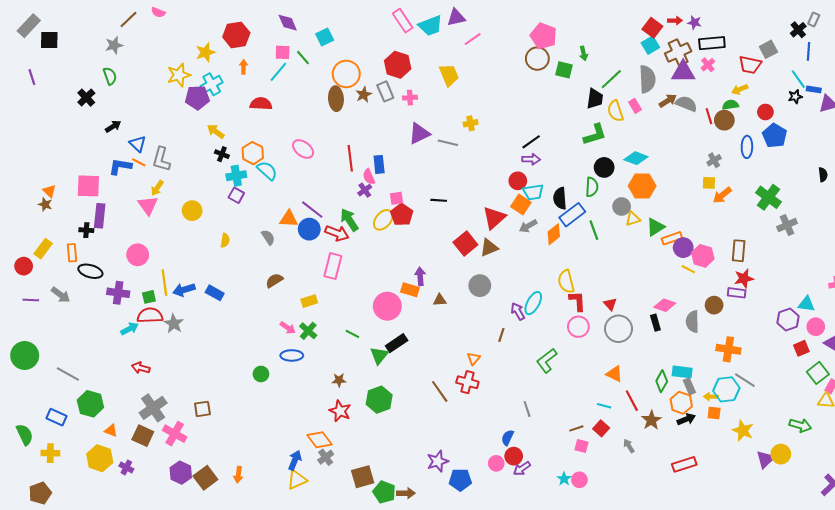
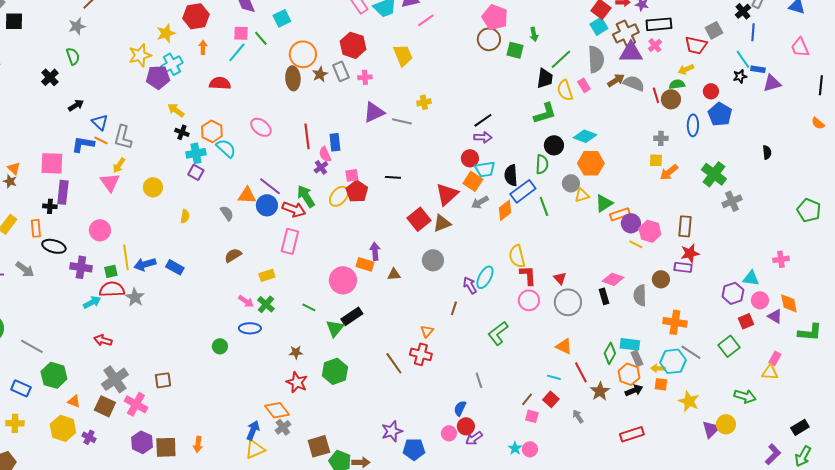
gray cross: (714, 160) -> (661, 138), turned 32
green square: (818, 373) -> (729, 346), moved
brown line: (576, 428) -> (527, 399), turned -32
brown square: (205, 478) -> (166, 447), turned 35

